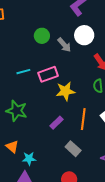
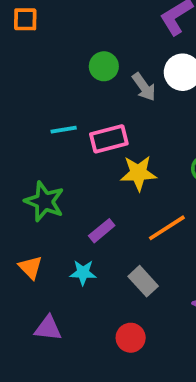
orange line: (83, 119) -> (167, 228), turned 45
purple rectangle: (57, 123) -> (102, 231), moved
cyan star: (29, 159) -> (83, 273), moved

